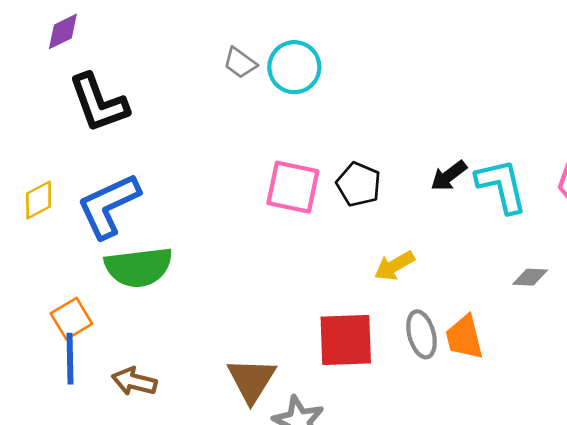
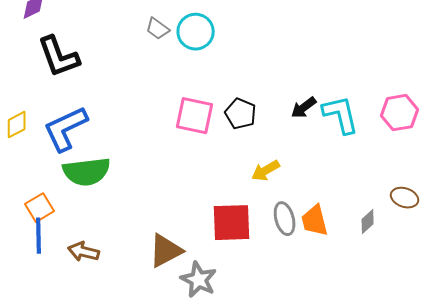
gray diamond: (530, 277) -> (368, 222), moved, turned -45
brown triangle: (251, 380) -> (166, 251), turned 30

